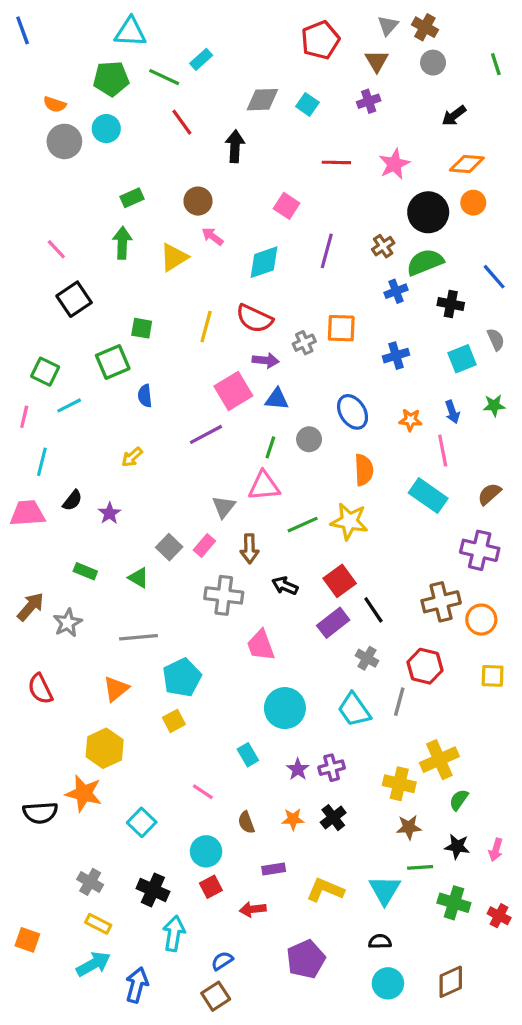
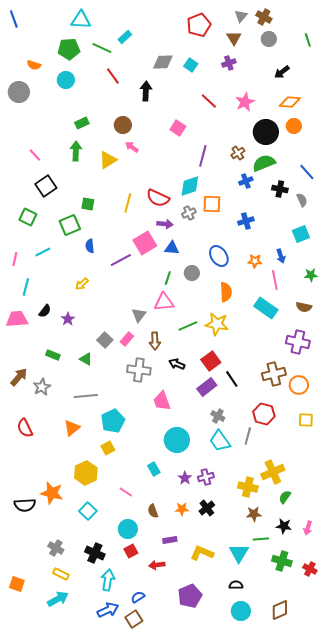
gray circle: (64, 141) -> (19, 92), moved
red line: (336, 162) -> (209, 101), turned 42
cyan diamond: (264, 262) -> (190, 186), moved
gray semicircle: (496, 339) -> (302, 200), moved
cyan square: (462, 359) -> (301, 234), moved
green square: (45, 372) -> (28, 217), moved
green star: (494, 405) -> (311, 275), moved
purple line: (206, 434) -> (121, 260), moved
brown semicircle: (489, 494) -> (304, 307), turned -126
gray cross: (367, 658) -> (218, 416), moved
yellow hexagon: (105, 748) -> (86, 473), moved
blue arrow: (137, 985) -> (108, 610), moved, turned 50

